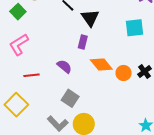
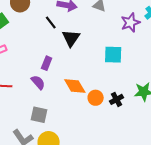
purple rectangle: (83, 42) -> (47, 63), moved
gray square: (70, 98) -> (39, 115), turned -30

